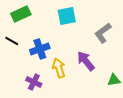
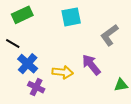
blue cross: (40, 49) -> (28, 64), moved, turned -30
yellow arrow: (59, 68) -> (63, 72), turned 114

